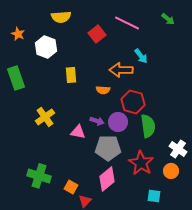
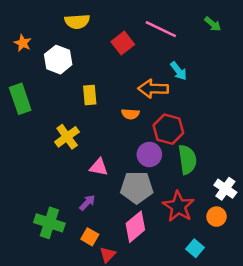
yellow cross: (45, 117) -> (67, 137), moved
purple arrow: (97, 121) -> (87, 203), moved, turned -64
cyan square: (154, 196) -> (195, 248), turned 32

